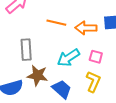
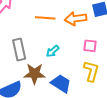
cyan arrow: (68, 58) -> (53, 51), moved, size x0.6

